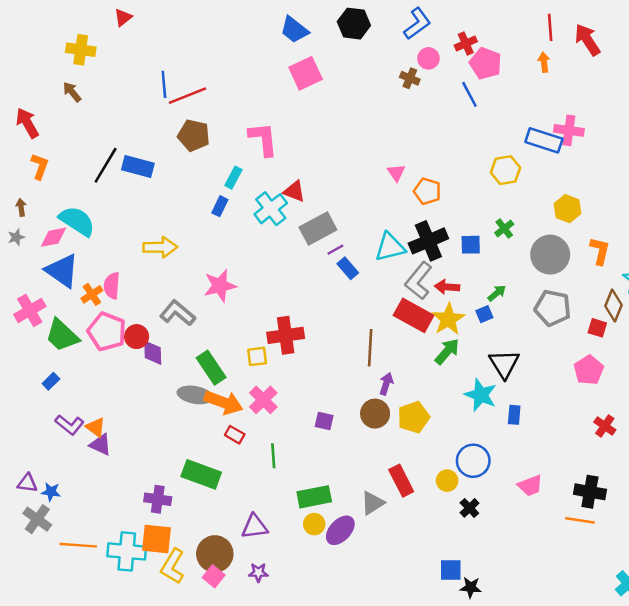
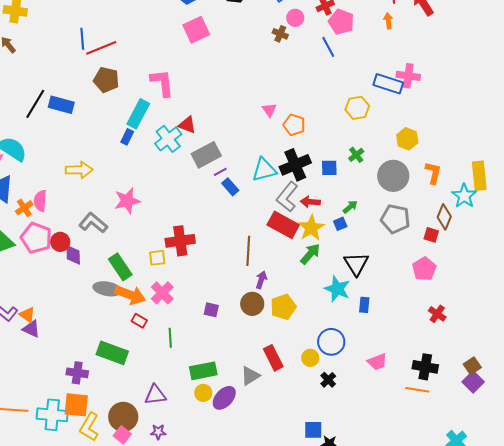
cyan rectangle: (233, 178) -> (138, 114), size x1.6

